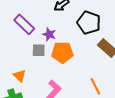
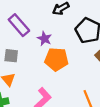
gray square: (39, 50) -> (11, 56), moved

